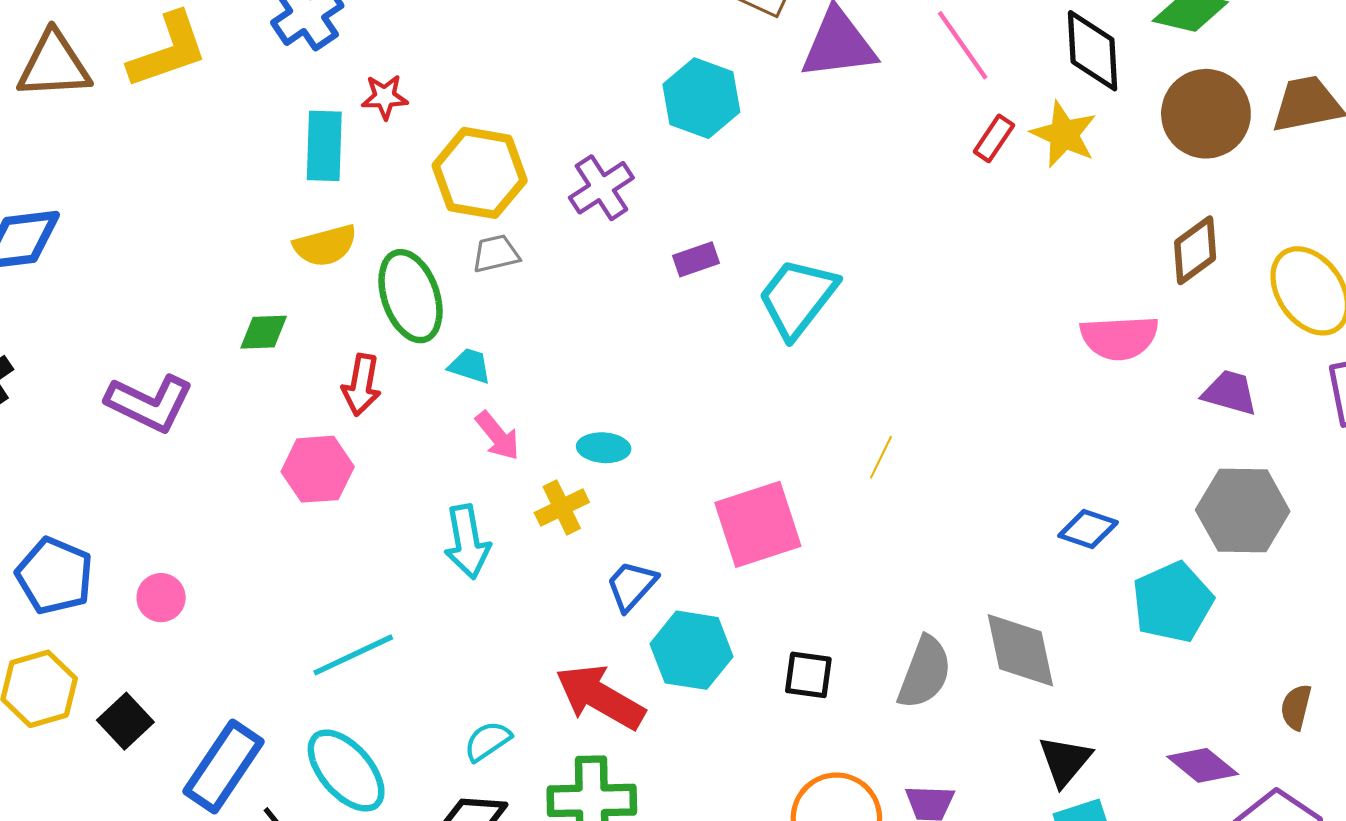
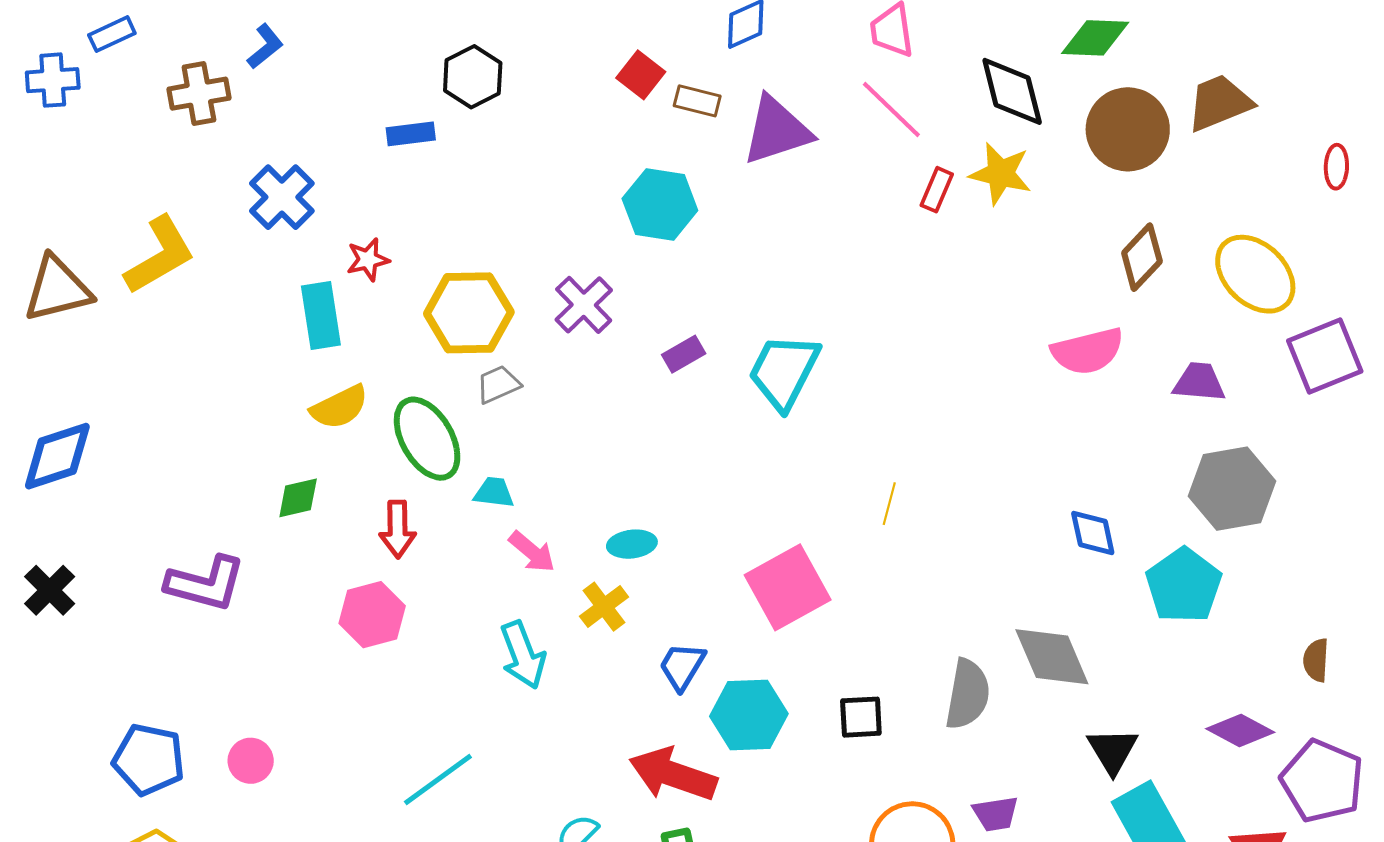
blue diamond: (1088, 529) -> (1093, 533), turned 70

